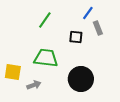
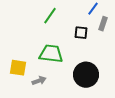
gray rectangle: (98, 28) -> (103, 24), turned 40

